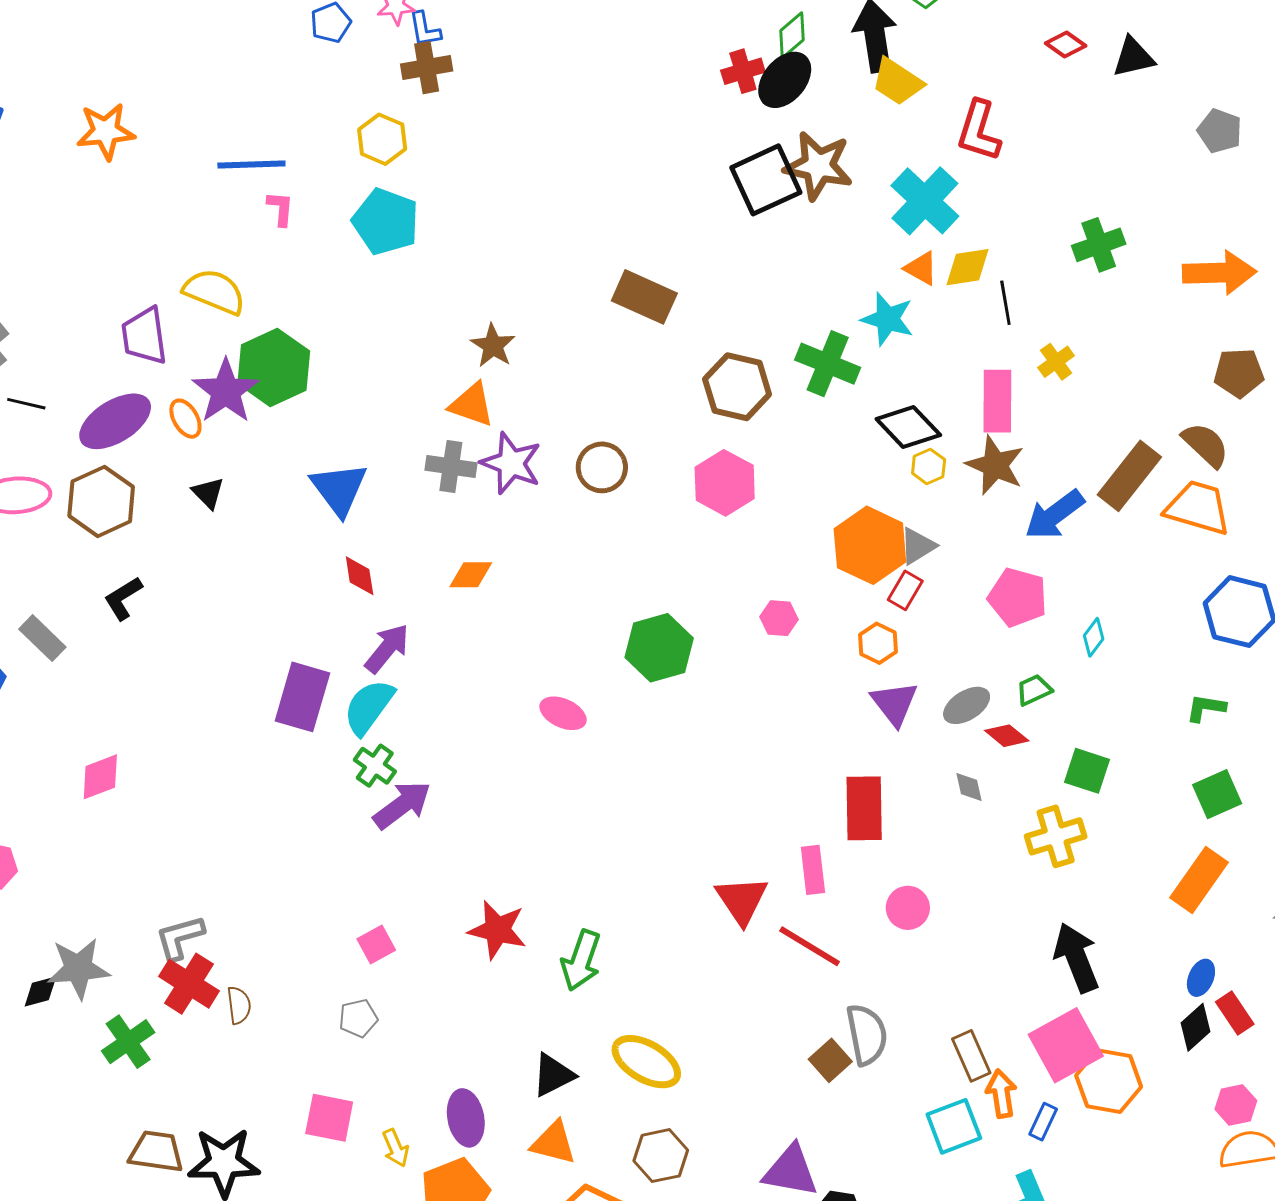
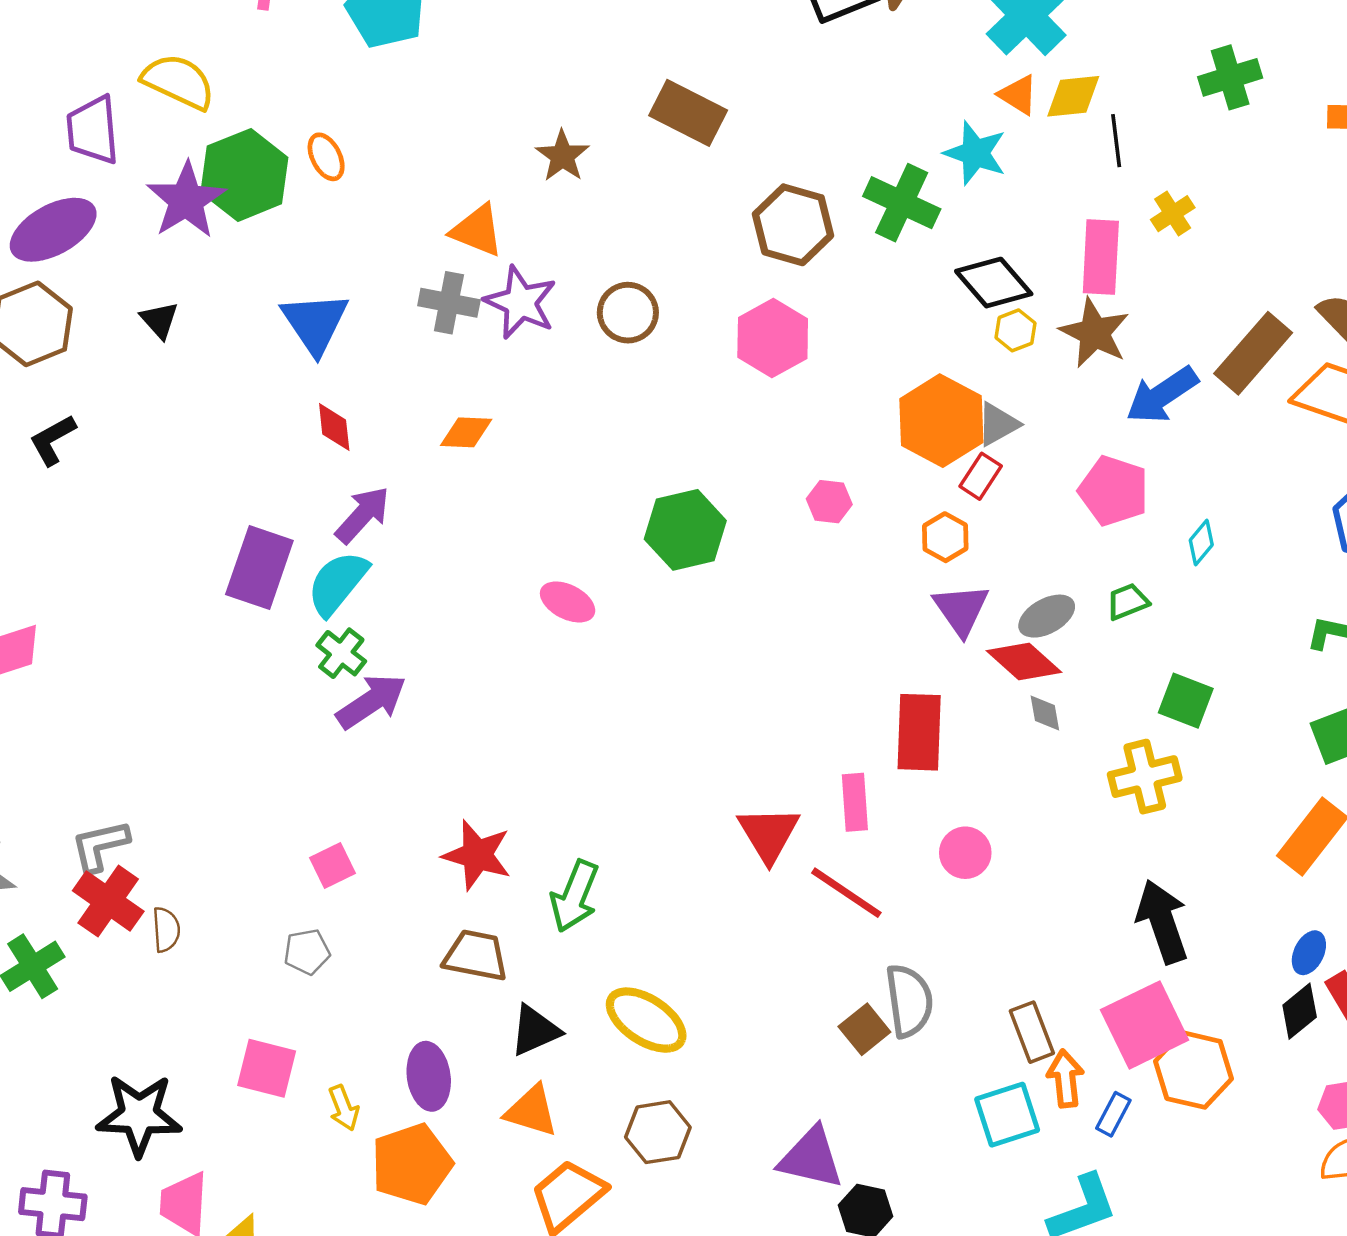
brown star: (493, 346) -> (562, 156), moved
orange ellipse: (185, 419) -> (326, 157), moved
red diamond: (1007, 736) -> (1024, 661), moved, size x1.4
brown trapezoid: (156, 1152) -> (476, 956), moved

